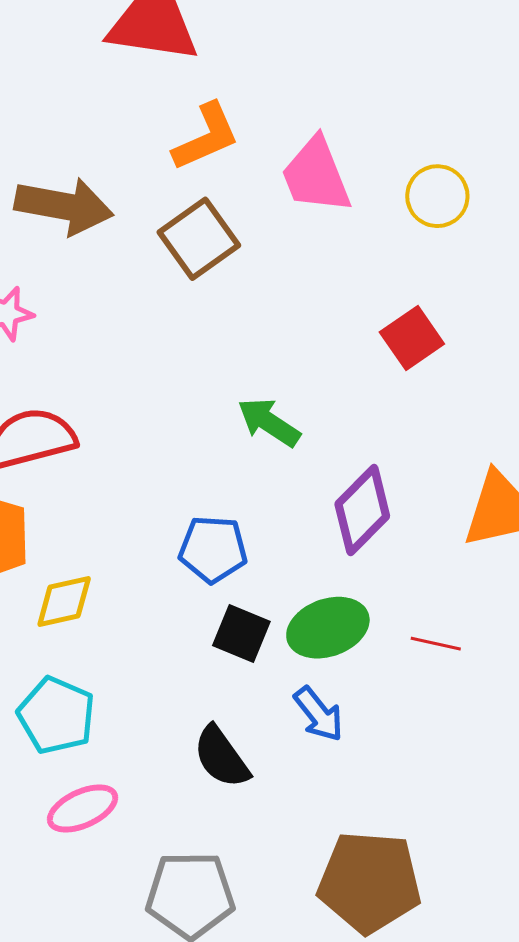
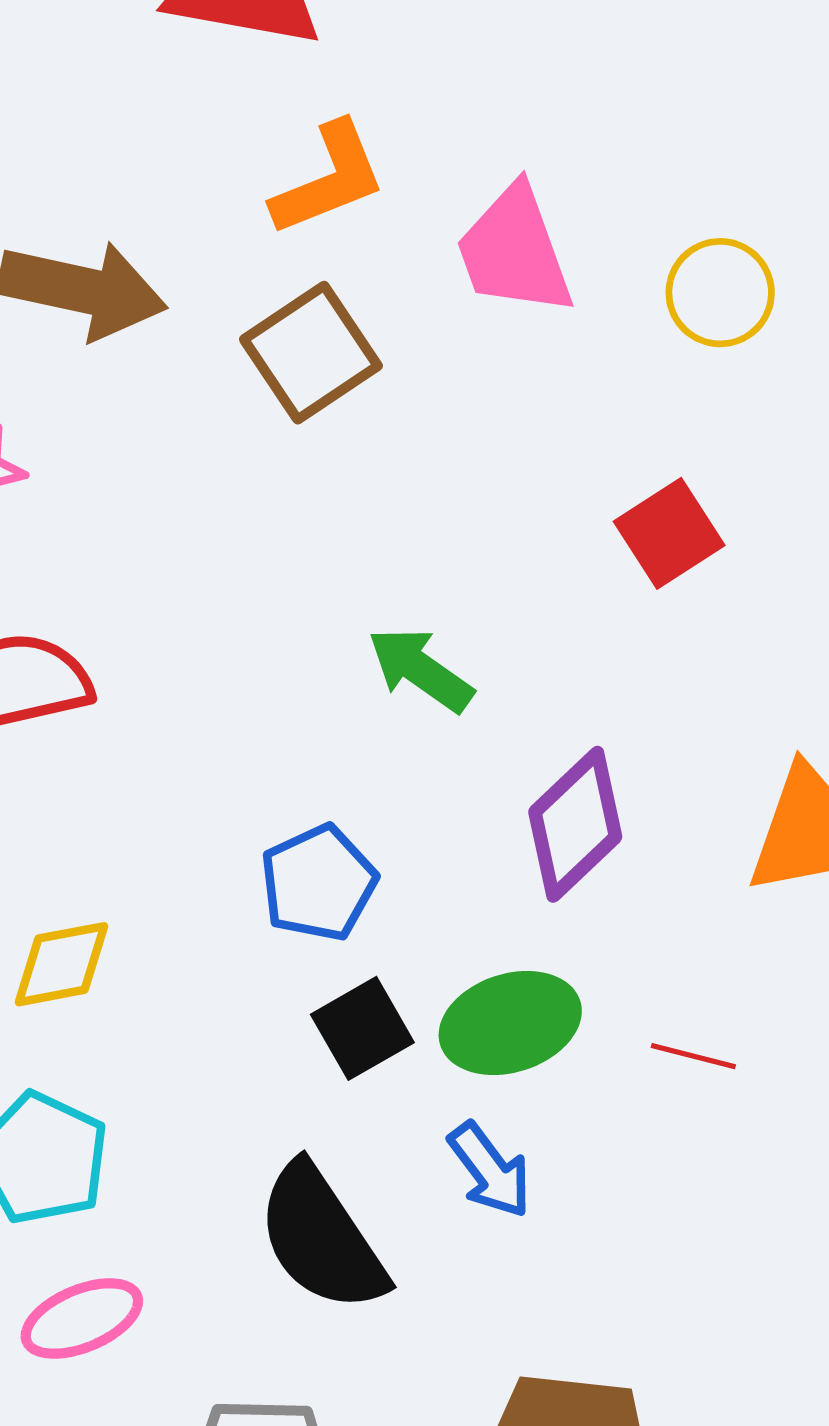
blue pentagon: (213, 549) -> (318, 883), turned -30
black square: (241, 634) -> (362, 1028), turned 36
black semicircle: (221, 757) -> (321, 1238), size x1.4

